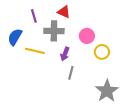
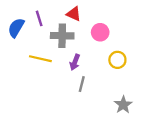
pink circle: (87, 36) -> (100, 32), moved
blue semicircle: (15, 37) -> (16, 28), moved
gray star: (107, 91) -> (123, 105), size x0.7

